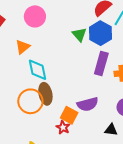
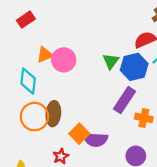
pink circle: (35, 16) -> (64, 60), moved
cyan diamond: (37, 70) -> (28, 81), moved
orange square: (69, 115) -> (79, 134), moved

